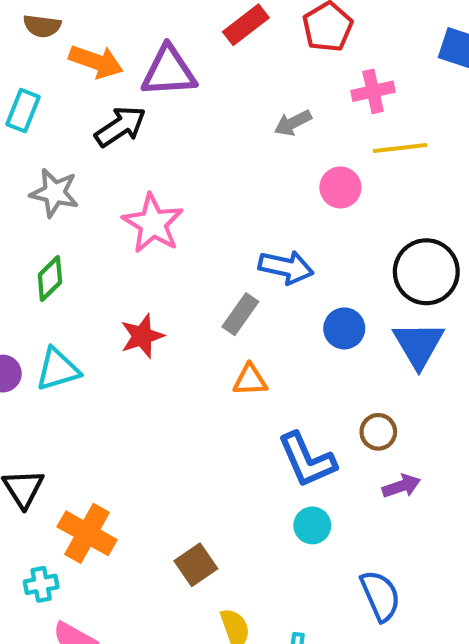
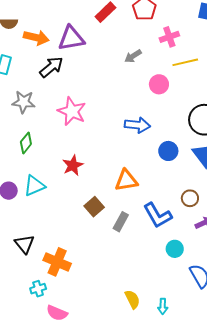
gray rectangle: (240, 314) -> (121, 222), moved
orange triangle: (250, 380) -> (126, 180), size x1.4
cyan circle: (312, 525) -> (175, 249), moved
brown square: (196, 565) -> (94, 207), moved

